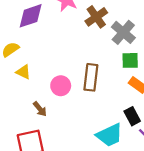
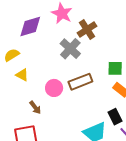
gray cross: (123, 32) -> (70, 49), moved
brown rectangle: (91, 77) -> (80, 82), turned 60

